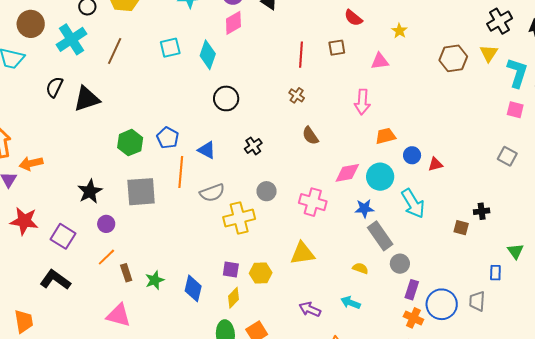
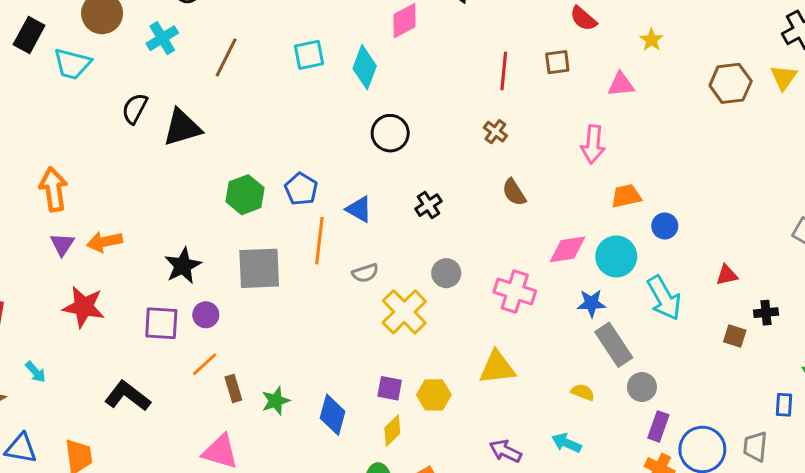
cyan cross: (72, 39) -> (162, 38), size x0.7
orange arrow: (31, 163) -> (105, 242), moved
red triangle: (435, 164) -> (727, 275), moved
gray semicircle: (212, 193) -> (365, 273), size x0.7
yellow cross: (239, 218) -> (404, 312), turned -32
purple square: (63, 236) -> (161, 323), moved, turned -30

